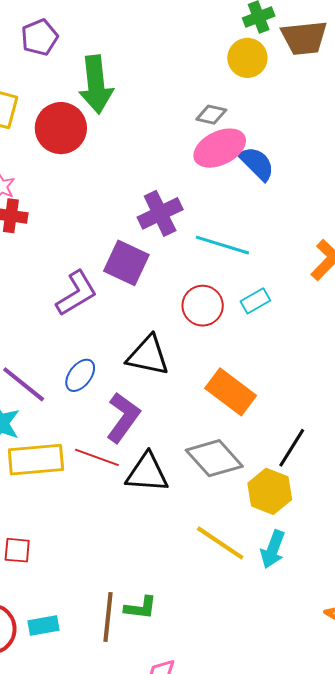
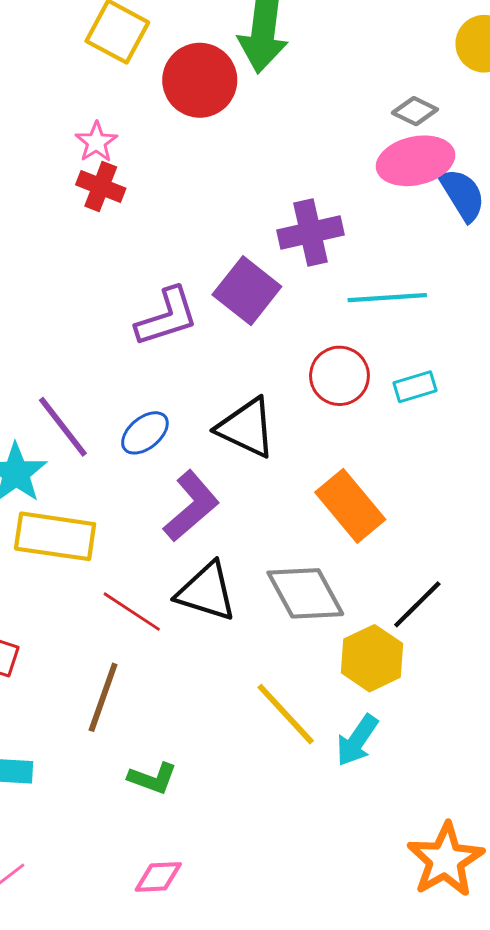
cyan line: (222, 245) -> (387, 298), turned -34
red line: (97, 457) -> (132, 612), moved
brown line: (108, 617) -> (103, 697), moved

